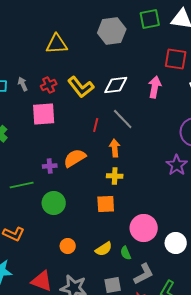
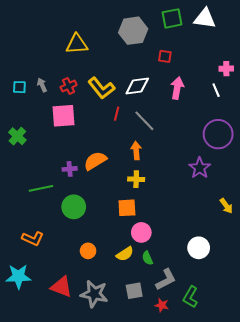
red square: (176, 59) -> (165, 56), moved, size x0.6
red line: (96, 125) -> (117, 114), moved
pink circle: (144, 228) -> (141, 232), moved, size x0.7

